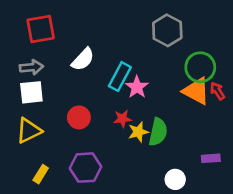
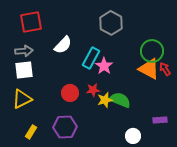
gray hexagon: (167, 30) -> (111, 23), moved
red circle: (79, 117) -> (70, 93), moved
green semicircle: (158, 132) -> (120, 100), turned -80

